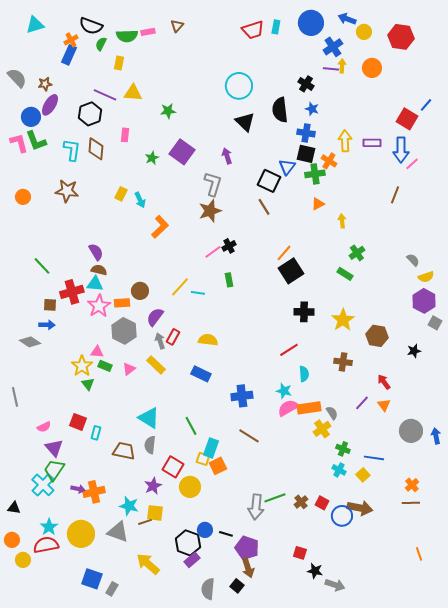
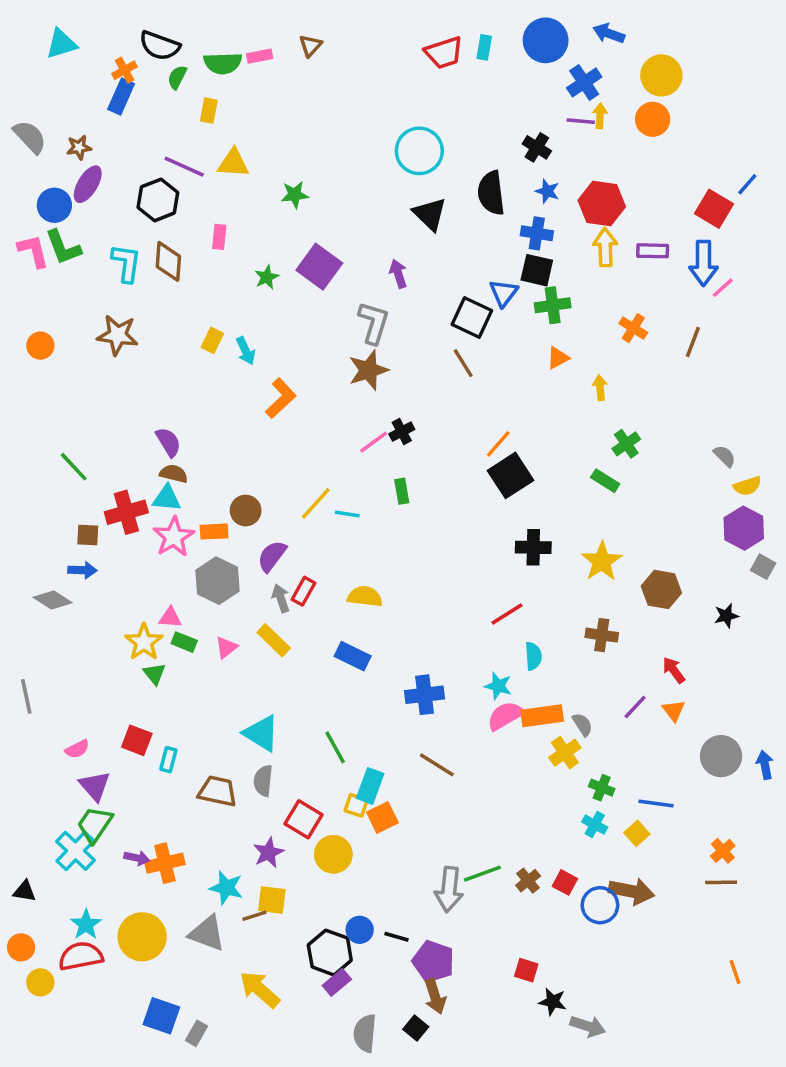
yellow circle: (364, 32) -> (661, 75), moved, size x1.5
red hexagon: (401, 37) -> (602, 203), moved
orange cross: (329, 161) -> (633, 328), moved

